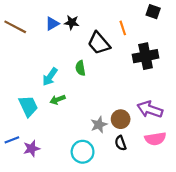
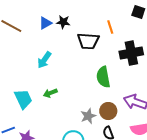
black trapezoid: (99, 43) -> (88, 41), turned -45
green semicircle: (80, 68) -> (103, 77), moved, size x1.5
cyan arrow: (50, 77) -> (44, 60), moved

